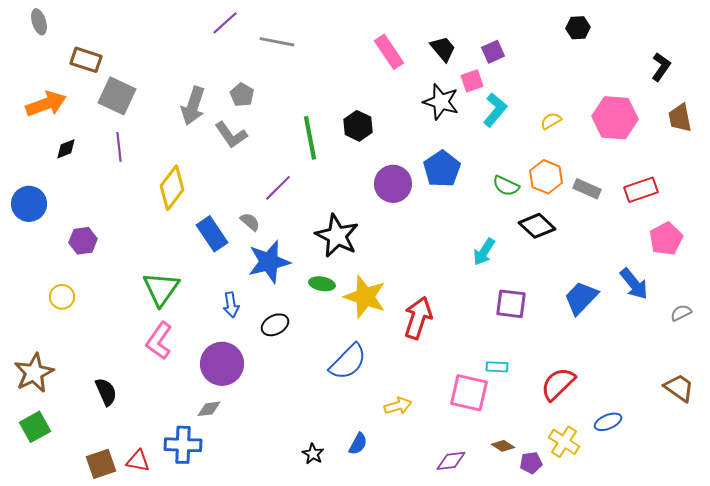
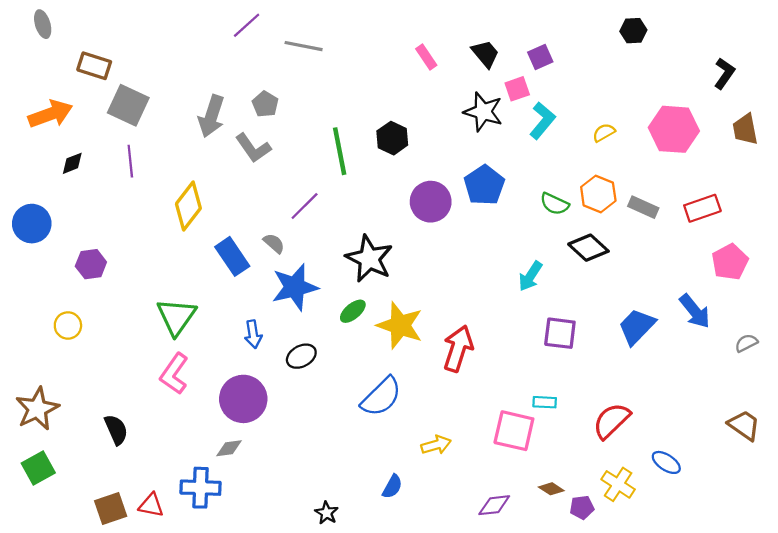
pink rectangle: (389, 52) -> (426, 57), size x0.7
green ellipse: (322, 284) -> (353, 311), turned -50
blue ellipse: (608, 422) -> (666, 462), turned 56
black star: (313, 454) -> (327, 513), moved

